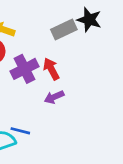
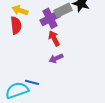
purple cross: (25, 69) -> (50, 18), moved

